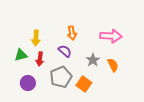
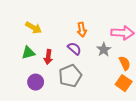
yellow arrow: (36, 38) -> (34, 28), moved, turned -63
gray star: (93, 60) -> (104, 50), moved
orange square: (84, 84) -> (124, 83), moved

